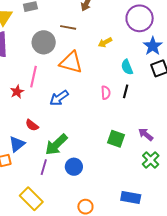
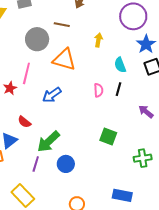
yellow arrow: (105, 42) -> (98, 40), turned 128
purple arrow: (146, 134) -> (146, 112), moved
green cross: (151, 160) -> (143, 158), turned 36

